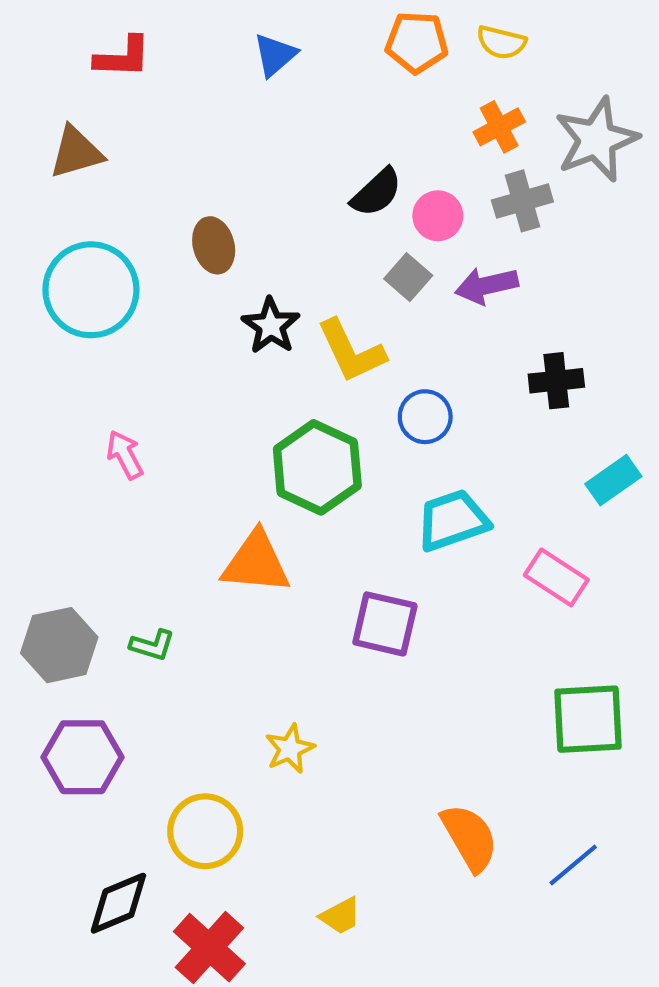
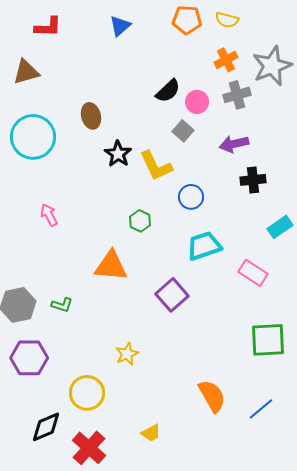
purple arrow: (486, 286) -> (234, 144), moved
green hexagon: (317, 467) -> (140, 221), size x0.5
purple square: (385, 624) -> (172, 295), turned 36

